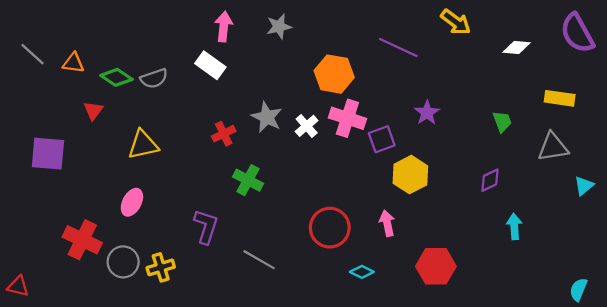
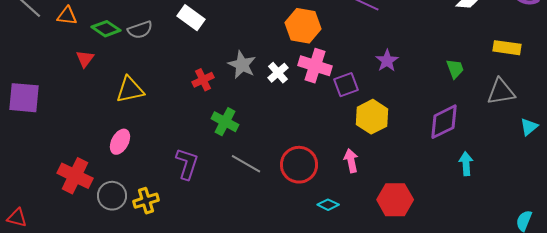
purple square: (48, 154) -> (24, 98), moved
purple diamond: (490, 180) -> (444, 122), size x1.6
gray line: (259, 260) -> (246, 164), moved

